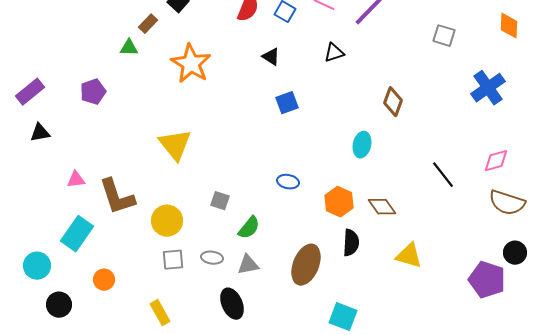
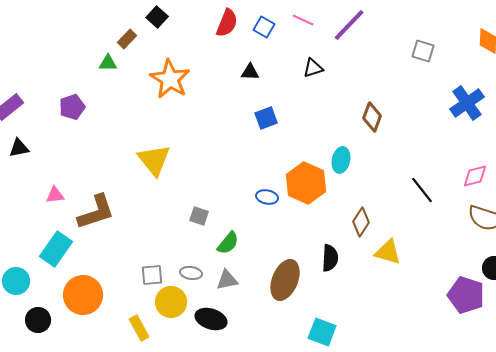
black triangle: (271, 57) -> (250, 72), turned -30
brown L-shape: (117, 197) -> (96, 212), turned -90
orange hexagon: (339, 202) -> (306, 183), moved, size x1.4
brown diamond: (382, 207) -> (361, 222), turned 68
yellow circle: (167, 221) -> (171, 302), moved
yellow triangle: (409, 256) -> (388, 252), moved
orange circle: (104, 280) -> (83, 295), size x1.8
black ellipse: (232, 304) -> (211, 319), turned -48

